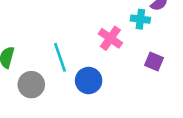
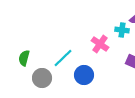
cyan line: (60, 57) -> (63, 58), turned 65

